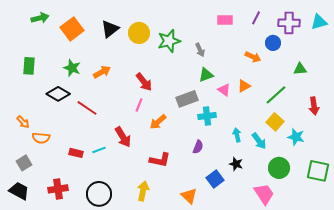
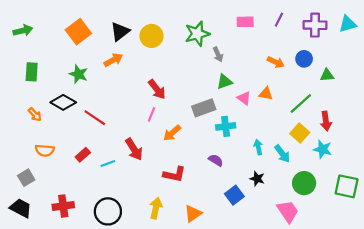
green arrow: (40, 18) -> (23, 31), moved
green star: (169, 41) -> (197, 34), moved
blue circle: (273, 43) -> (304, 59), moved
orange arrow: (102, 72) -> (113, 60), moved
orange triangle: (244, 86) -> (266, 94), turned 40
red arrow: (314, 106) -> (326, 121), moved
orange arrow: (23, 122) -> (35, 114), moved
purple semicircle: (198, 147) -> (216, 160), turned -80
red rectangle: (76, 153) -> (83, 155), moved, turned -56
orange triangle: (189, 196) -> (193, 214), moved, turned 42

